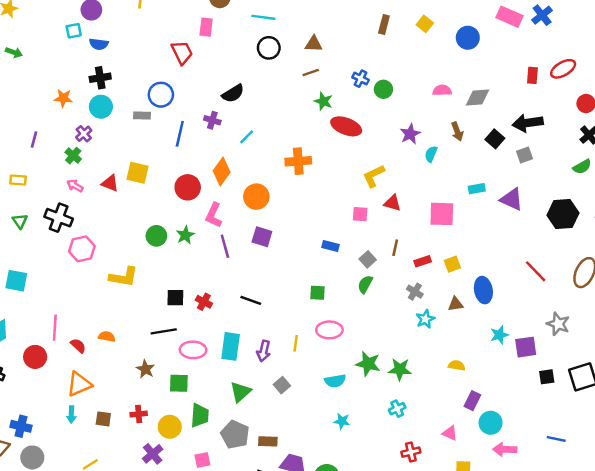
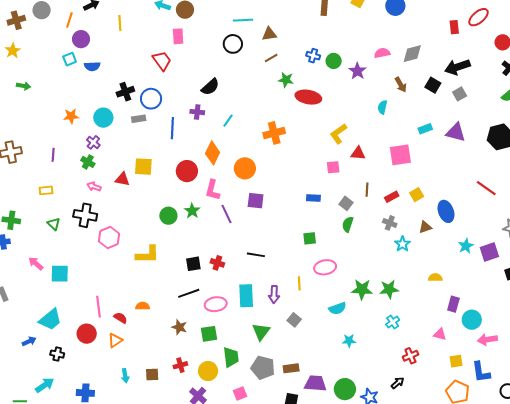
cyan line: (263, 17) -> (243, 20), moved
black cross: (100, 78) -> (125, 92), moved
purple star: (410, 134) -> (357, 71), moved
orange triangle: (79, 384) -> (115, 340), moved, size x0.7

